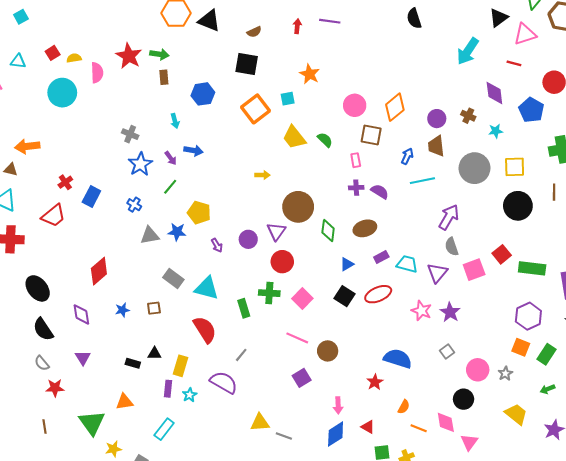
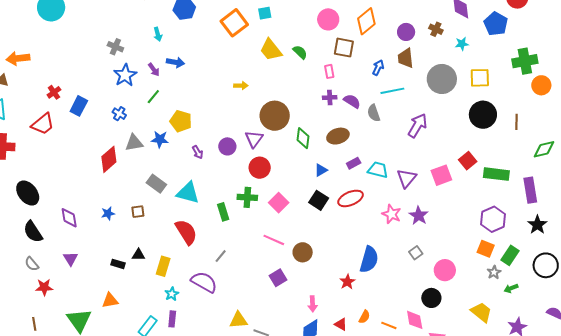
brown line: (554, 192) -> (516, 122), moved
gray semicircle: (452, 247) -> (374, 113), moved
red diamond: (99, 271) -> (109, 159), moved
blue semicircle: (398, 359) -> (369, 259), turned 88
gray star: (505, 373) -> (494, 272), moved
purple rectangle: (168, 389) -> (172, 319), moved
orange semicircle: (404, 407) -> (364, 317), moved

